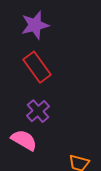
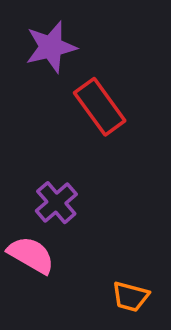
red rectangle: (37, 67) -> (100, 107), moved

